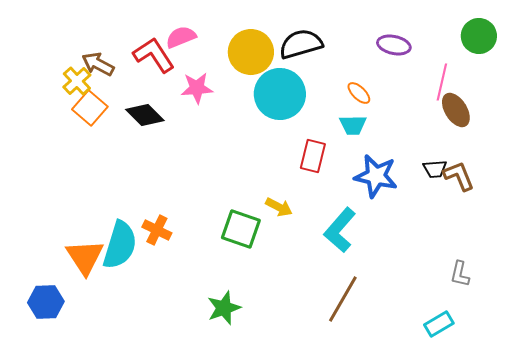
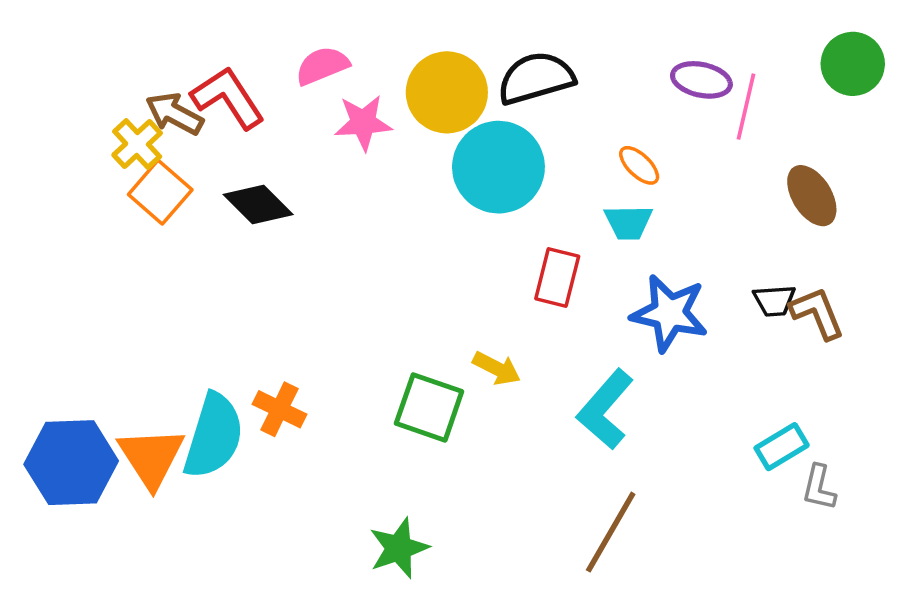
red L-shape: (154, 55) -> (228, 98), moved
pink line: (442, 82) -> (746, 107), moved
pink star: (197, 88) -> (363, 123), moved
blue hexagon: (46, 302) -> (71, 463), moved, size x1.4
cyan rectangle: (439, 324) -> (782, 447), moved

